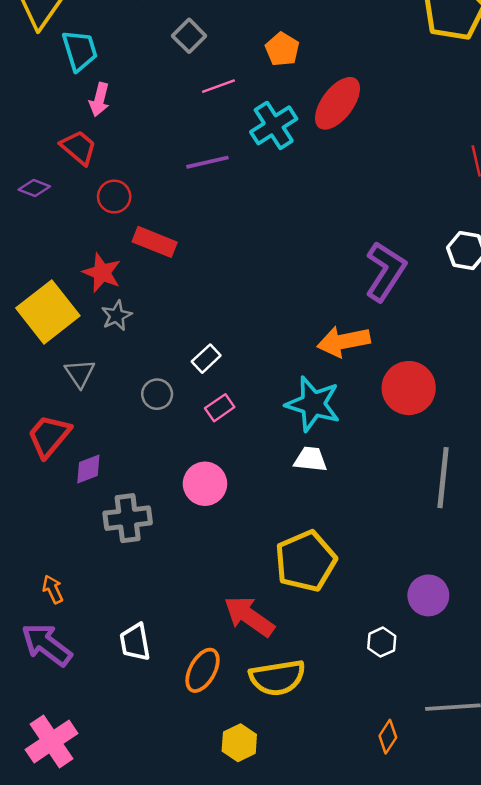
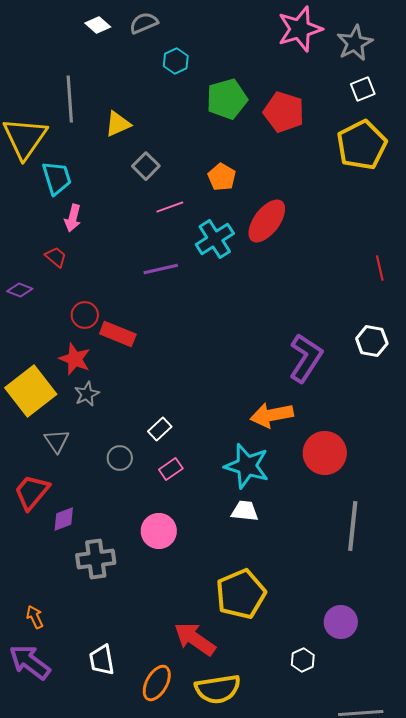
red trapezoid: (79, 147) -> (56, 257), size x0.7
red circle: (114, 197) -> (85, 315), moved

